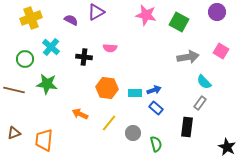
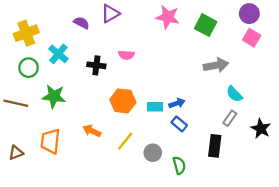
yellow cross: (31, 18) -> (26, 33), moved
pink square: (221, 51) -> (252, 38), moved
orange trapezoid: (44, 140) -> (50, 141), moved
black star: (227, 147) -> (261, 129), moved

